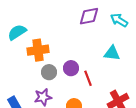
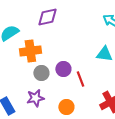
purple diamond: (89, 16) -> (47, 17), moved

